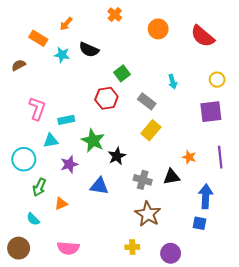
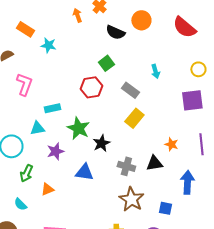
orange arrow: (66, 24) -> (77, 15), moved, turned 120
black semicircle: (89, 50) -> (115, 32), moved
pink L-shape: (37, 109) -> (24, 84), moved
blue square: (200, 223) -> (165, 208), moved

